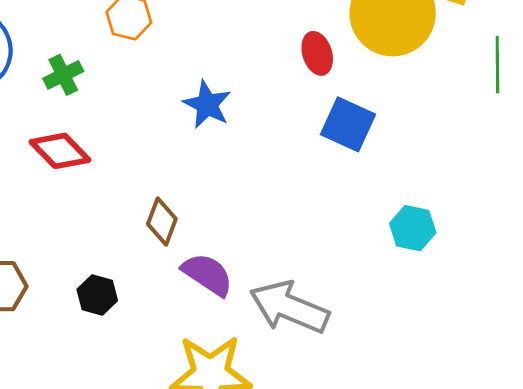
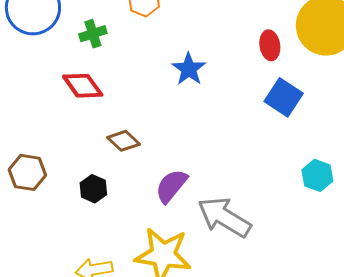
brown diamond: (162, 222) -> (124, 141), moved, turned -76
purple semicircle: (207, 274) -> (171, 186), turned -93

